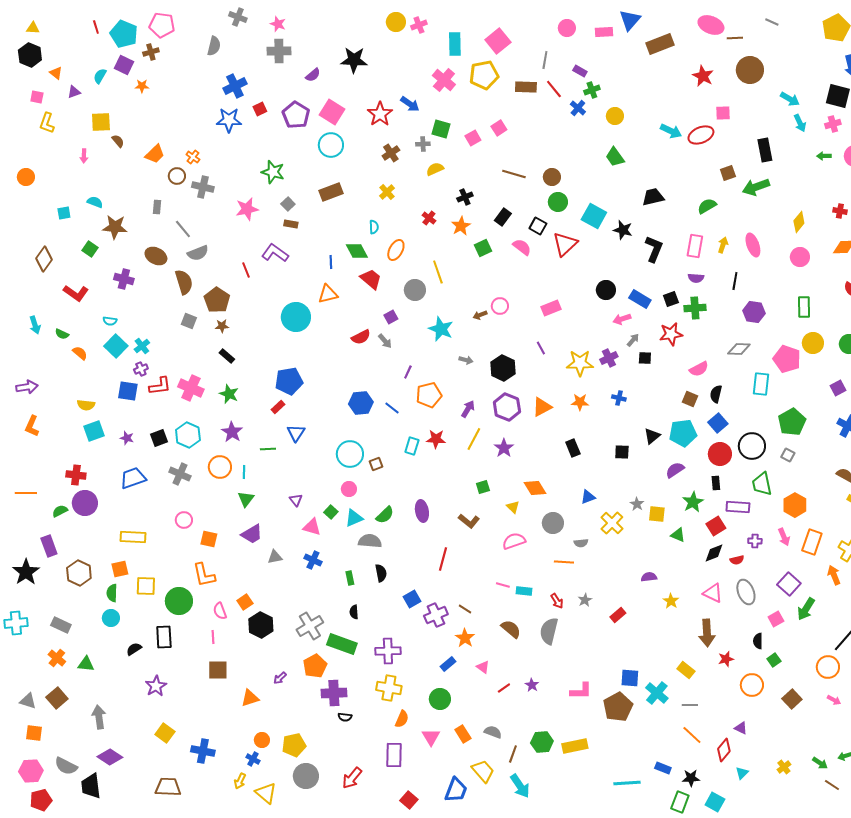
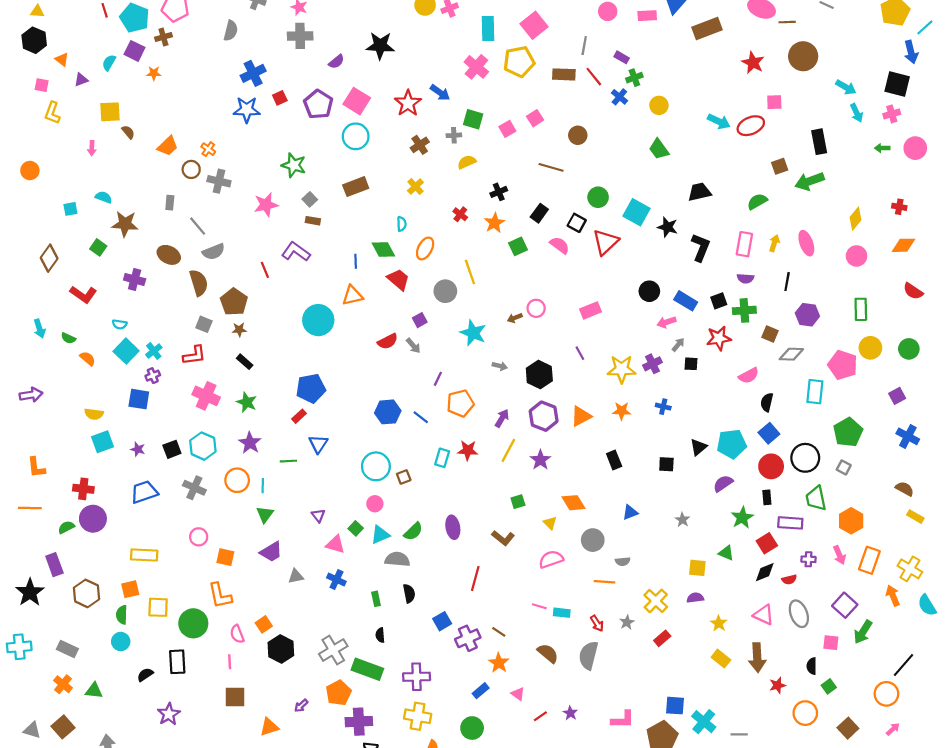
brown circle: (552, 177) -> (578, 135), moved
red L-shape: (160, 386) -> (194, 355), moved
brown square: (690, 399) -> (770, 334), moved
orange L-shape: (32, 426) -> (36, 467), moved, turned -30
yellow square: (657, 514) -> (697, 568), moved
yellow cross: (612, 523) -> (656, 601), moved
pink square: (776, 619) -> (831, 643), turned 35
yellow rectangle: (686, 670) -> (721, 659), moved
pink arrow: (834, 700) -> (893, 729), turned -72

